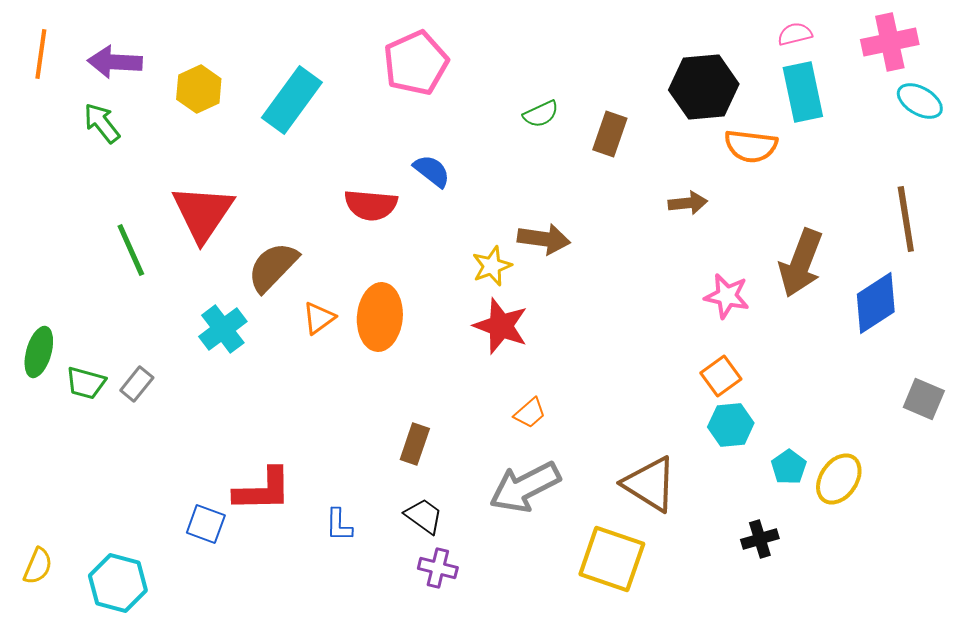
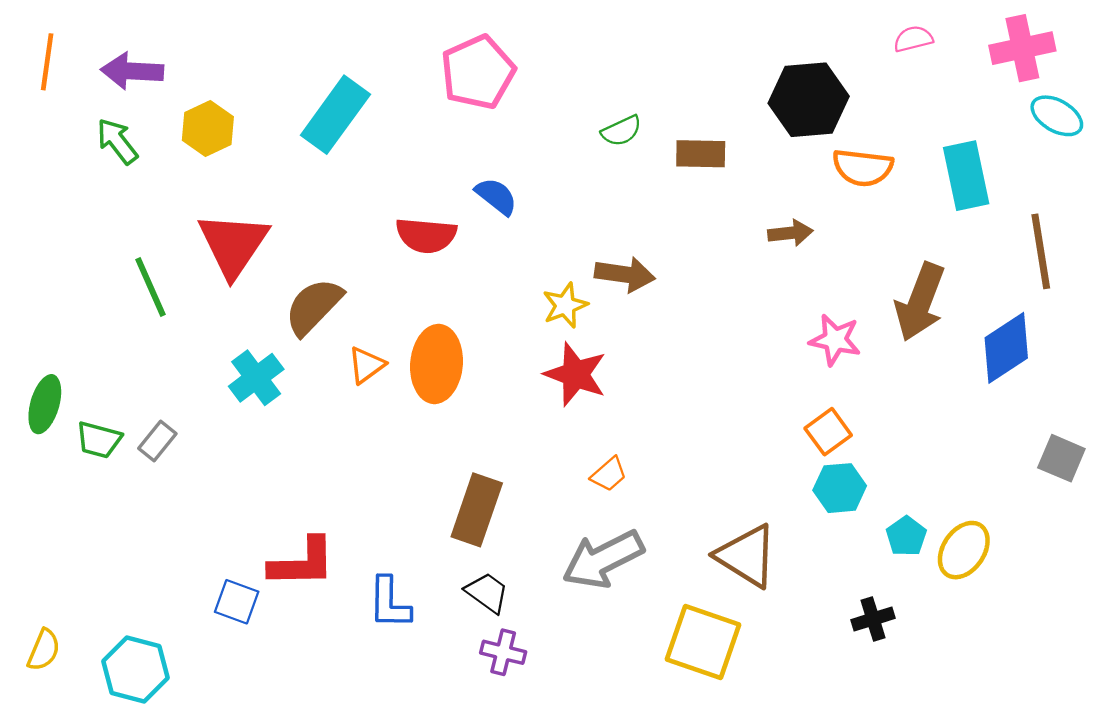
yellow hexagon: (199, 89) -> (208, 128), moved
cyan rectangle: (803, 92) -> (966, 176), moved
brown rectangle: (610, 134) -> (701, 154), turned 72
brown rectangle: (415, 444) -> (477, 510), size x1.5
blue L-shape: (339, 525) -> (389, 603), size x1.4

